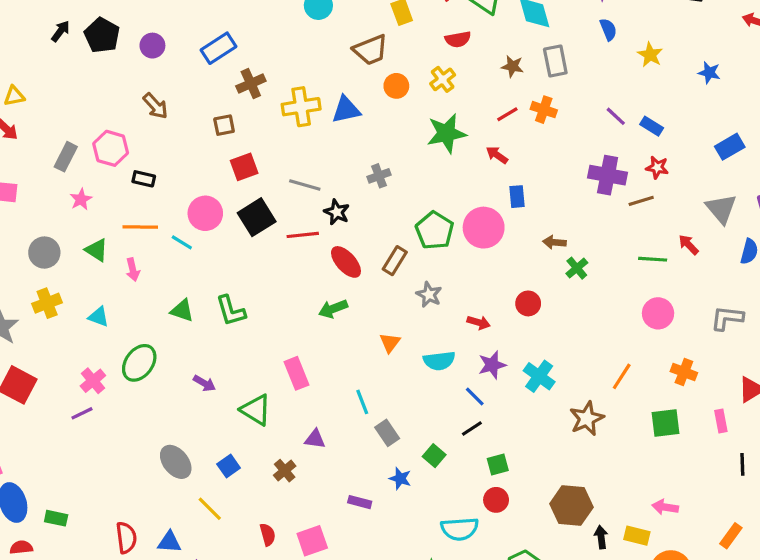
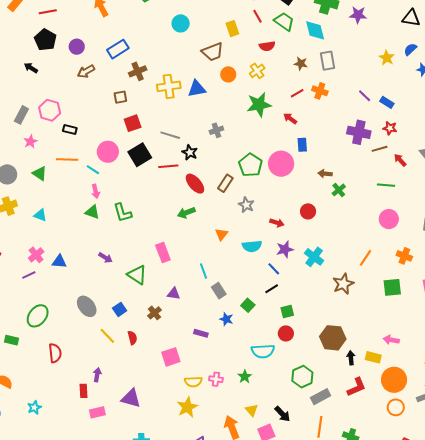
blue semicircle: (608, 29) -> (410, 49), moved, turned -112
black arrow: (60, 31) -> (31, 68), moved, turned -96
brown arrow: (155, 106) -> (86, 71), moved, turned 102
red arrow: (689, 245) -> (400, 160), moved
pink arrow: (133, 270) -> (96, 191), moved
green ellipse: (139, 363) -> (38, 316), moved
red semicircle: (268, 535) -> (132, 338), moved
blue triangle: (169, 542) -> (59, 262), moved

